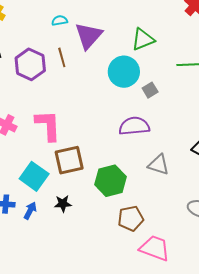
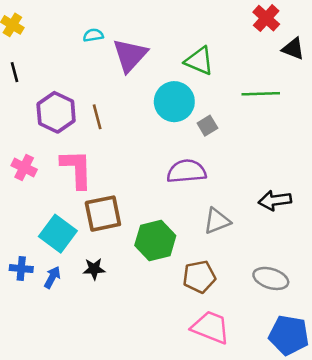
green triangle: (143, 39) -> (199, 61), turned 45
brown line: (62, 57) -> (97, 117), moved
purple hexagon: (30, 64) -> (56, 112), moved
gray triangle: (159, 165) -> (217, 221), turned -40
brown pentagon: (131, 218) -> (199, 277), moved

